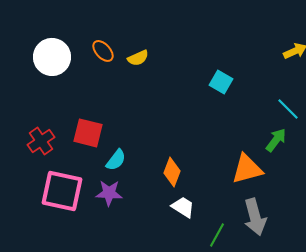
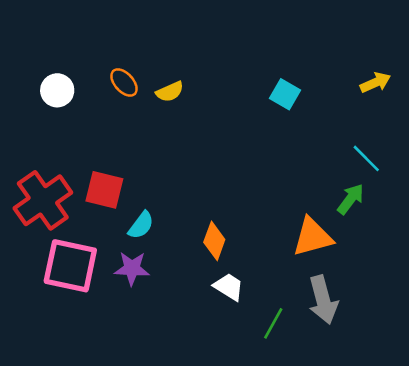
white circle: (52, 57) -> (57, 90), size x0.7
cyan square: (221, 82) -> (285, 94), moved
red cross: (41, 141) -> (43, 200), size x1.6

